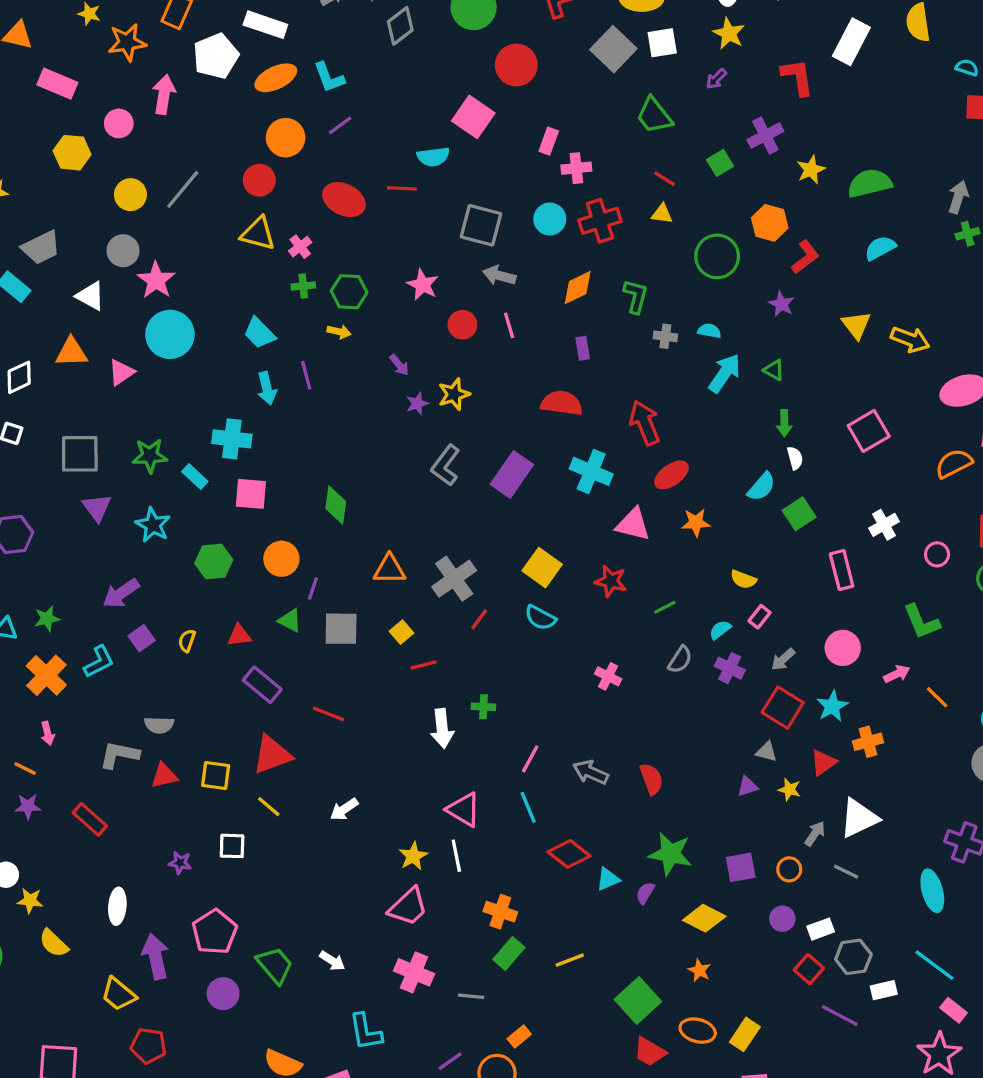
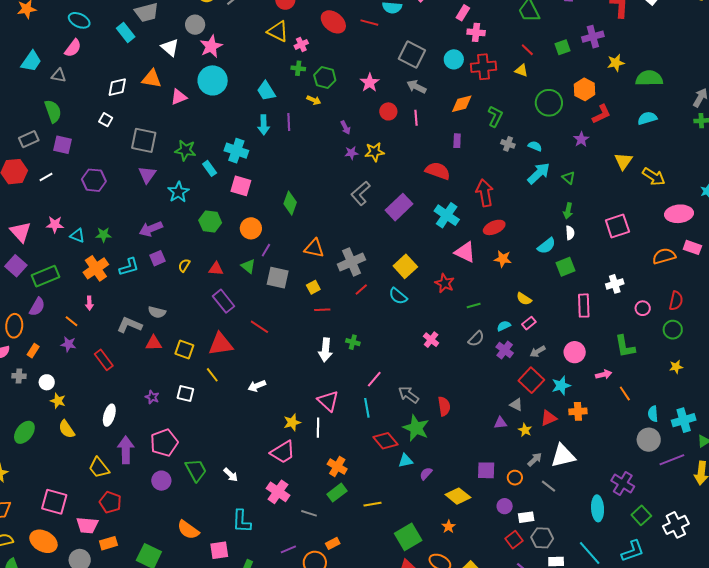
green star: (670, 854) -> (416, 428), moved

